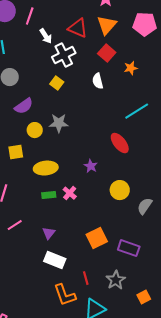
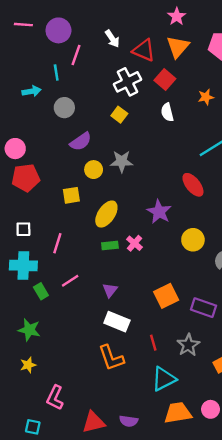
pink line: (30, 16) -> (76, 55), moved
white arrow: (46, 36) -> (112, 39), moved
red square: (107, 53) -> (165, 80), moved
purple star: (91, 166) -> (159, 212), size x1.5
yellow ellipse: (46, 168) -> (106, 214), turned -50
orange L-shape: (65, 295) -> (111, 358), moved

